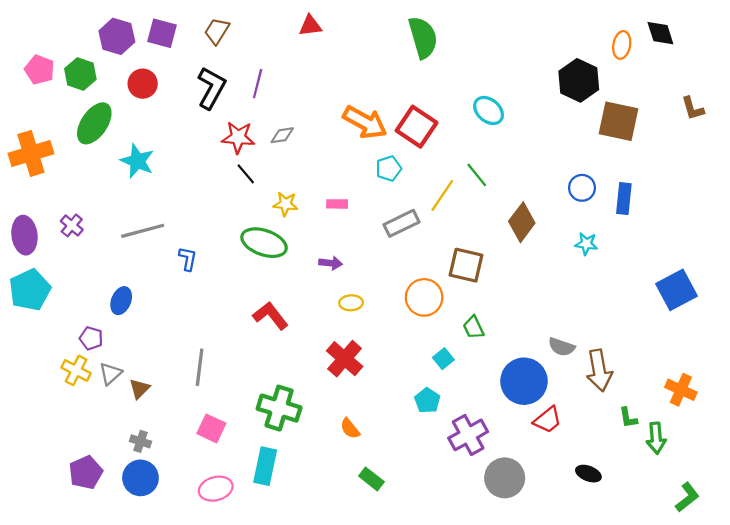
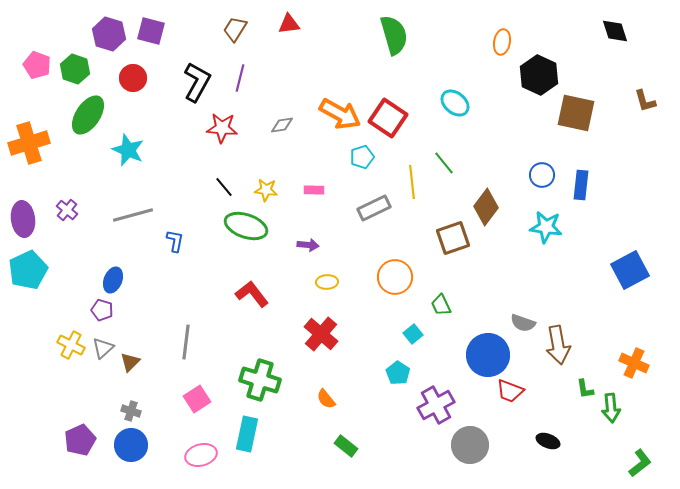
brown trapezoid: (217, 31) -> (235, 29), moved
orange ellipse: (622, 45) -> (502, 42), moved
gray diamond: (282, 135) -> (282, 125), moved
black line: (246, 174) -> (224, 187), moved
yellow line: (442, 195) -> (412, 182), turned -40
cyan star: (586, 244) -> (546, 227), size x1.5
brown square: (466, 265) -> (453, 238), moved, turned -32
purple pentagon: (91, 338) -> (102, 310), moved
red trapezoid: (548, 420) -> (510, 391), turned 60
pink square: (211, 428) -> (197, 399), turned 32

